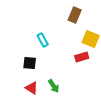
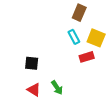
cyan rectangle: (43, 40) -> (74, 37), moved

